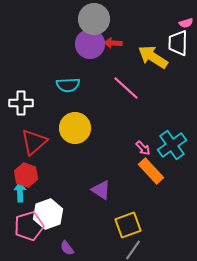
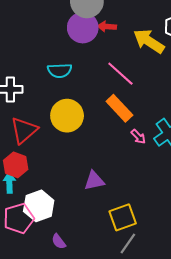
orange rectangle: (151, 171) -> (119, 108), moved
purple triangle: (101, 190) -> (94, 181), turned -45

